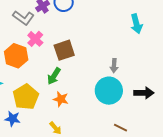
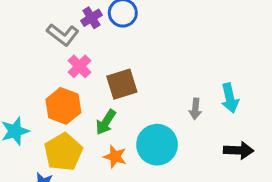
cyan arrow: (136, 24) -> (230, 98), moved
orange hexagon: (16, 56) -> (63, 106), moved
cyan circle: (109, 91) -> (157, 145), moved

